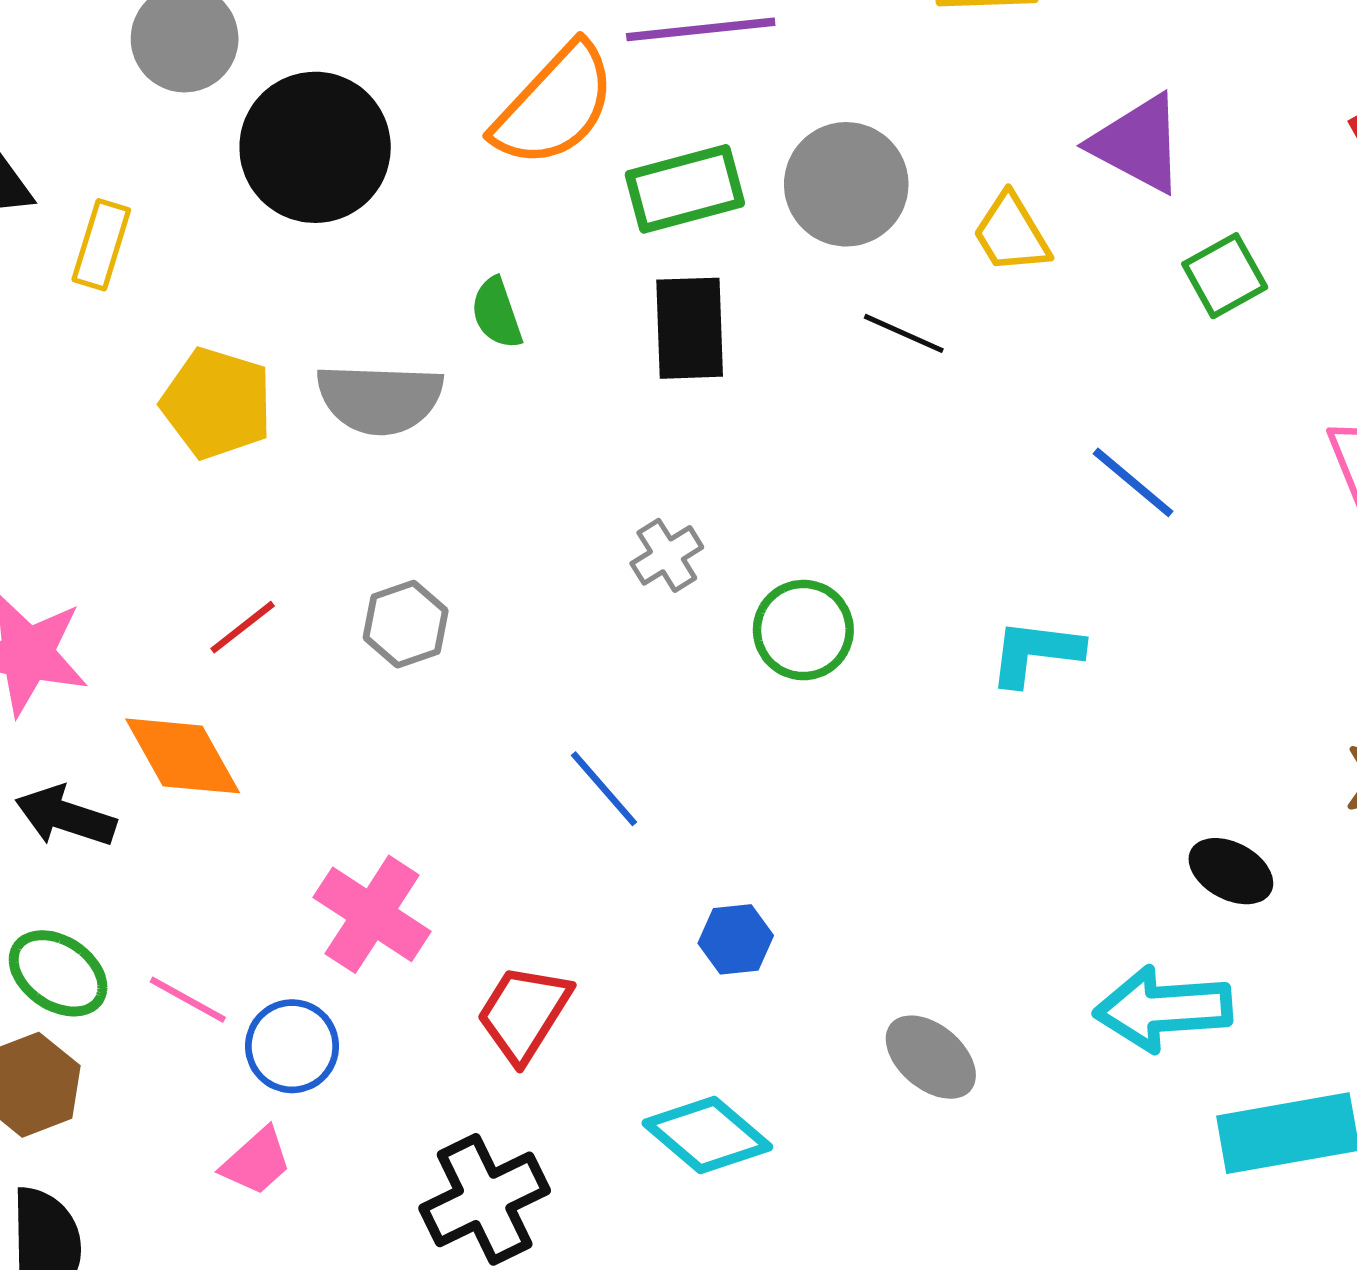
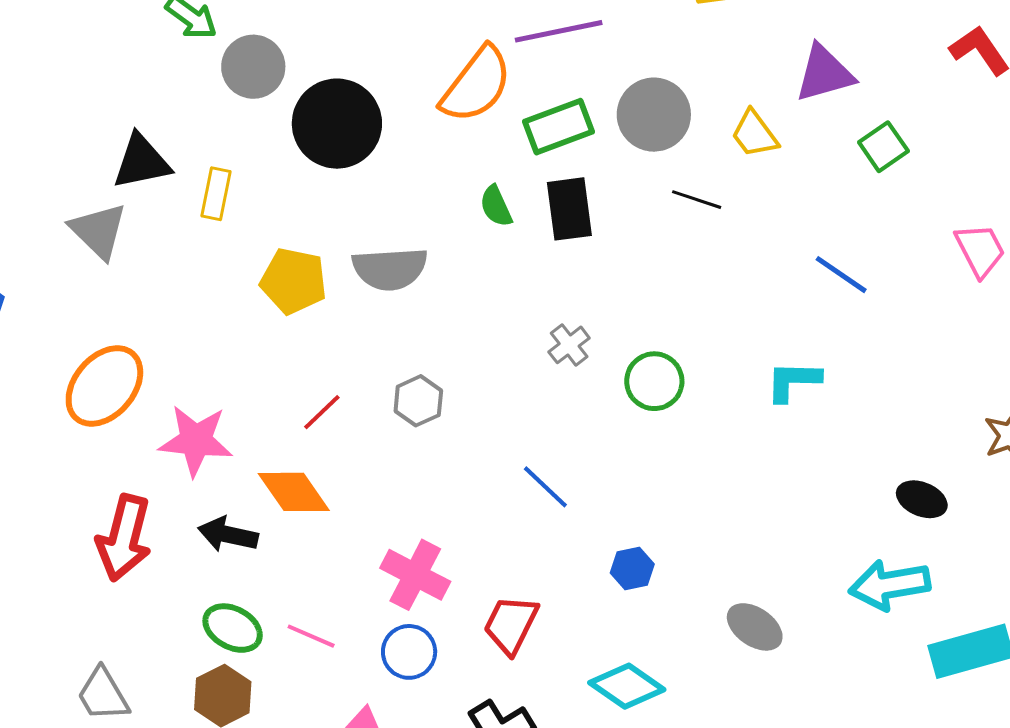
purple triangle: (1138, 144) -> (824, 74), turned -38
green semicircle: (497, 313) -> (496, 206), moved
blue circle: (292, 1046) -> (409, 652), moved

